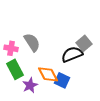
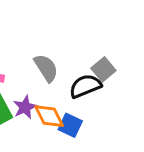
gray semicircle: (32, 42) -> (46, 68), moved
purple star: (30, 85) -> (25, 107), moved

